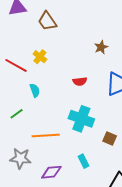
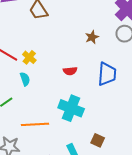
yellow cross: (40, 57) -> (29, 57), moved
brown square: (110, 138) -> (98, 140), moved

